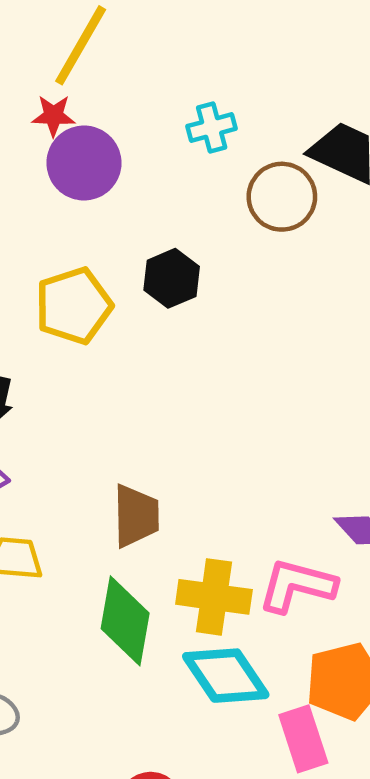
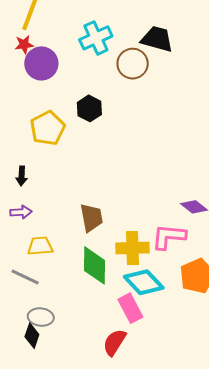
cyan cross: (212, 127) -> (96, 38), size x1.5
pink rectangle: (303, 739) -> (130, 308), moved

